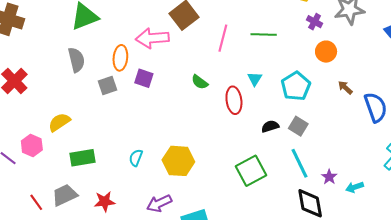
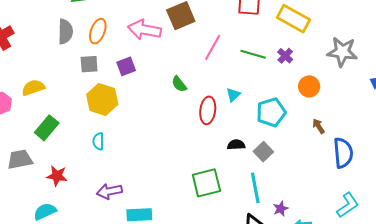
purple cross: (315, 22) -> (285, 56), moved
orange ellipse: (120, 58) -> (98, 31), moved
purple square: (144, 78) -> (126, 66), turned 36
green rectangle: (82, 158) -> (47, 128), turned -55
cyan semicircle: (136, 158) -> (98, 141), turned -36
yellow hexagon: (178, 161) -> (102, 99), moved

